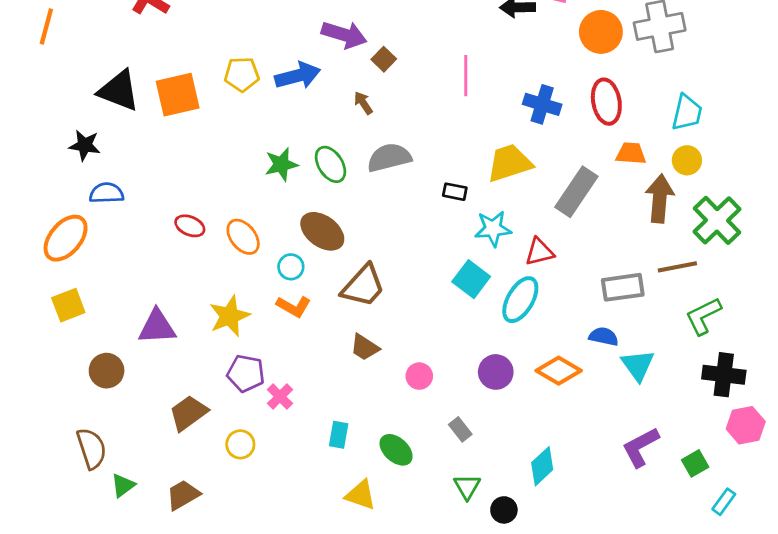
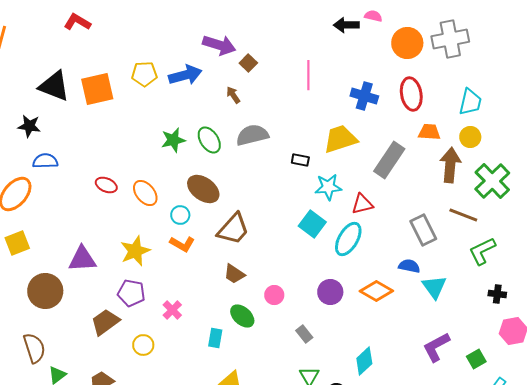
brown line: (677, 267) -> (463, 215), turned 32
gray rectangle: (623, 287) -> (423, 230), turned 72
brown circle: (107, 371) -> (45, 291), size x1.4
purple pentagon: (246, 373) -> (131, 293), moved
black cross: (724, 375) -> (497, 294), size x0.6
green ellipse: (396, 450) -> (242, 316), moved

